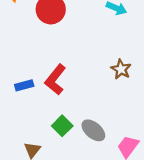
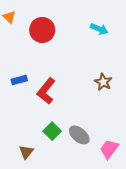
blue rectangle: (24, 85) -> (19, 80), moved

